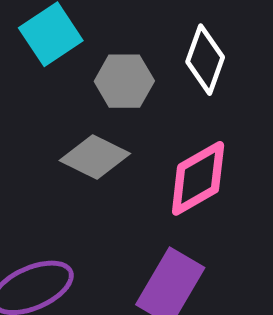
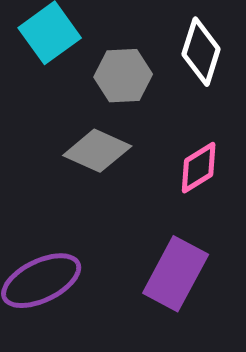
pink diamond: (198, 178) -> (199, 168), size x0.7

